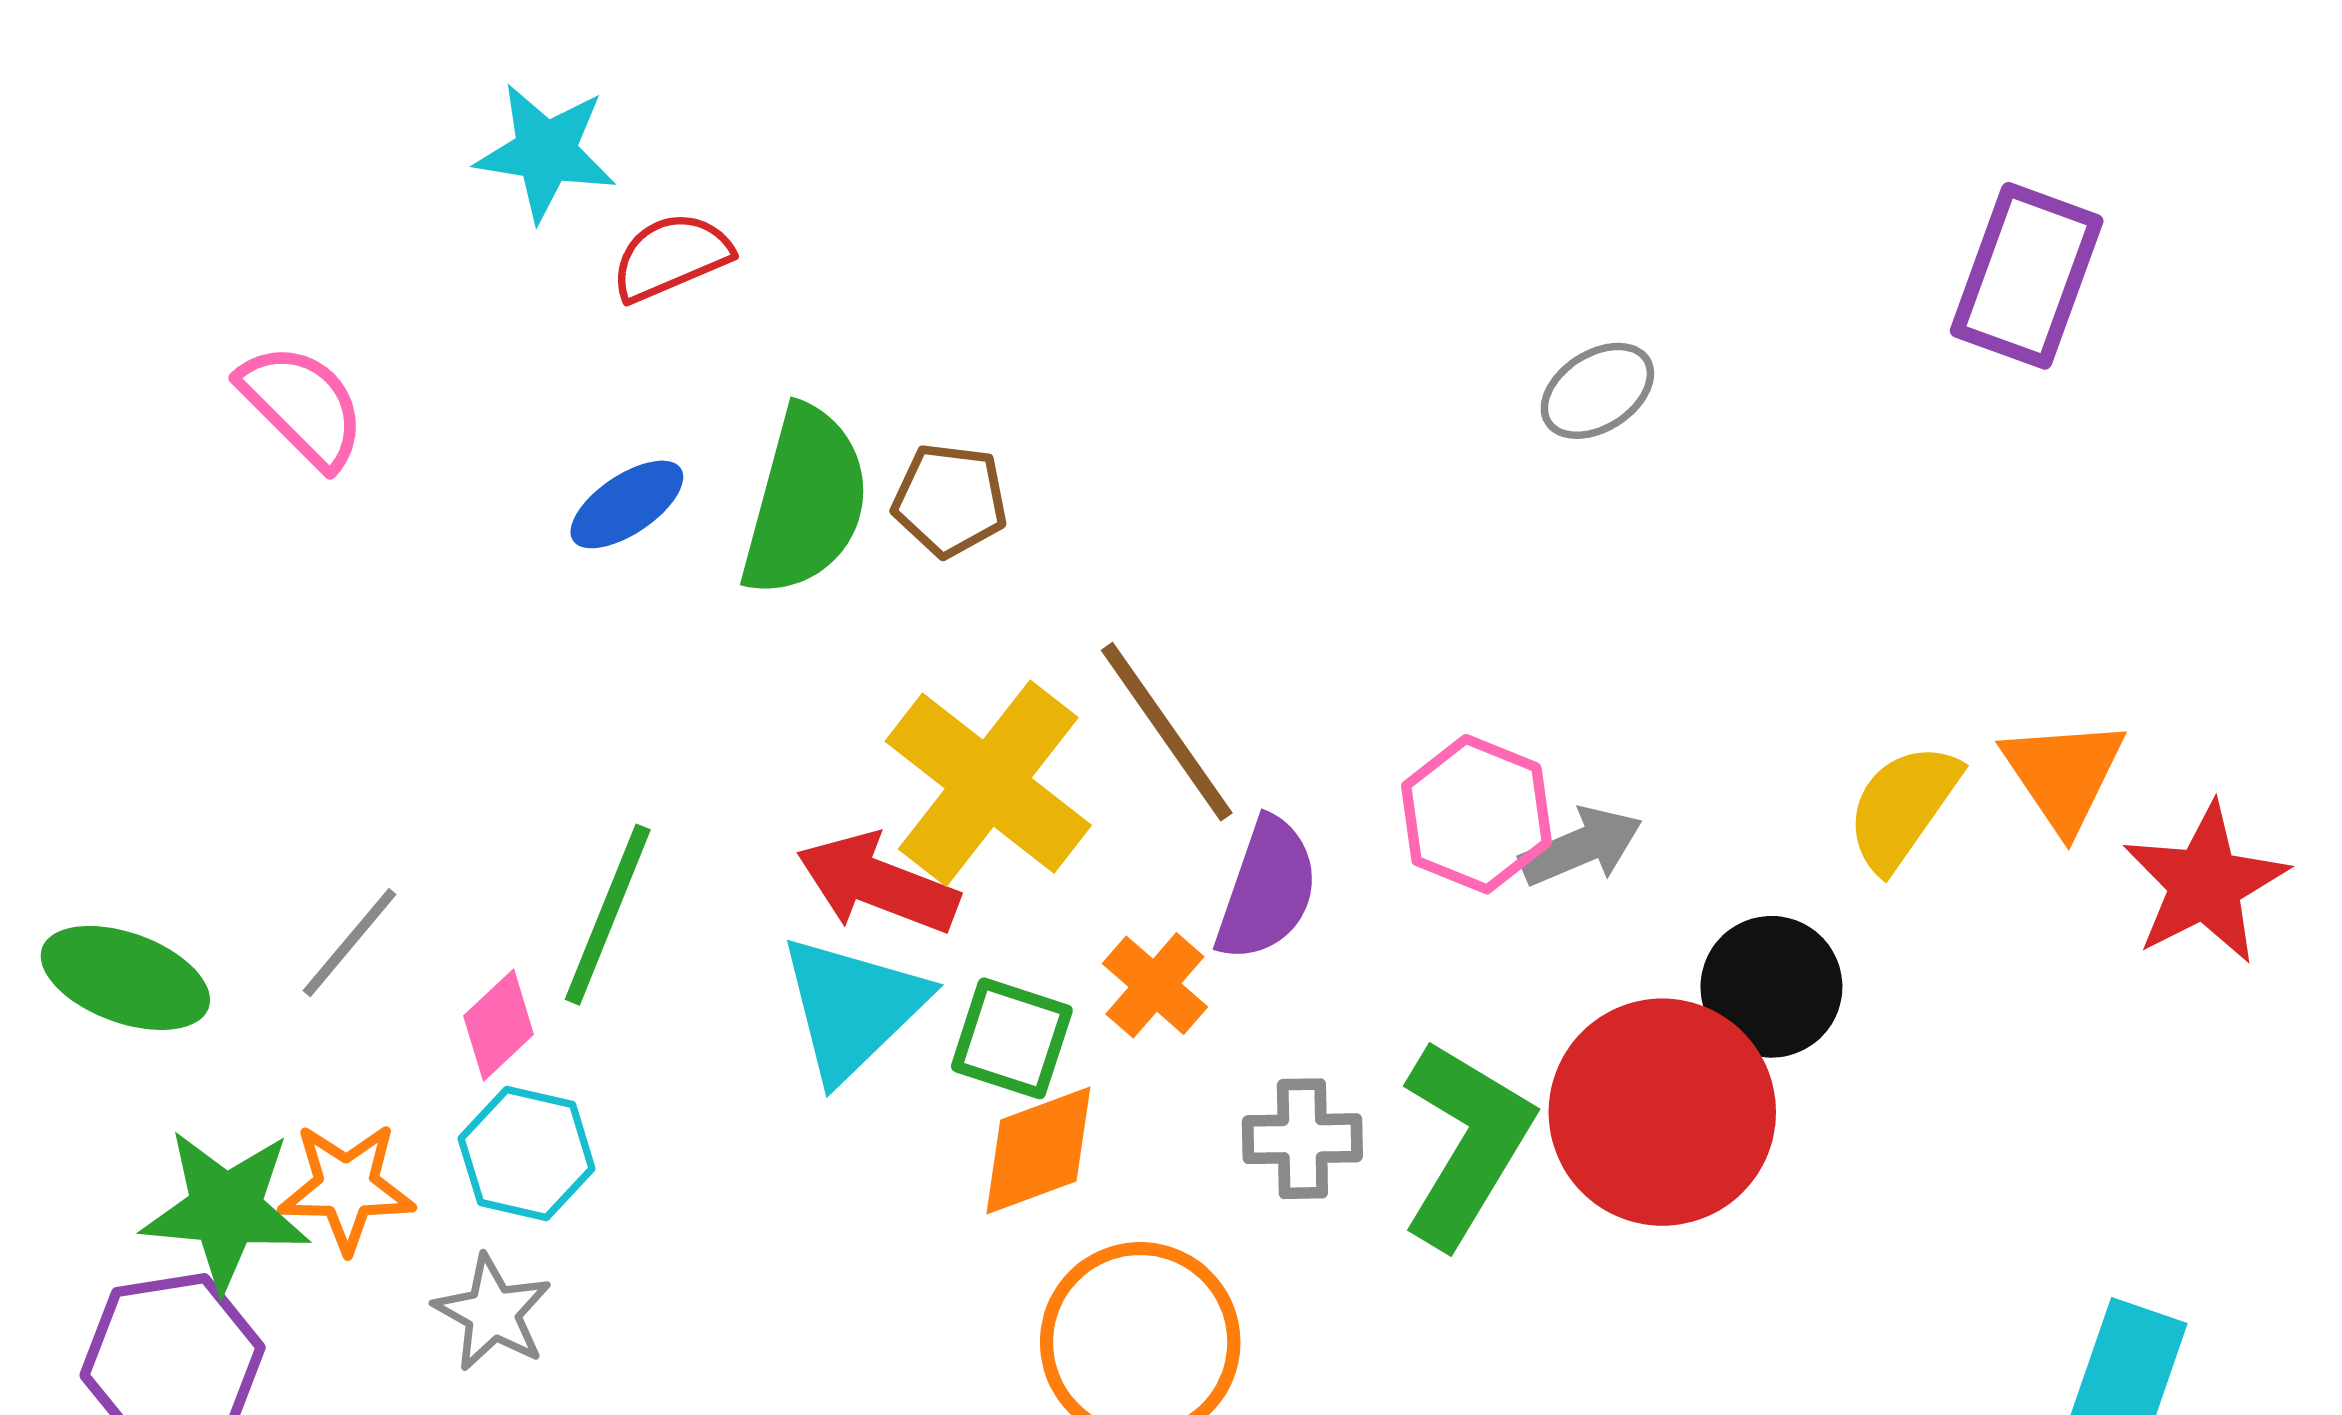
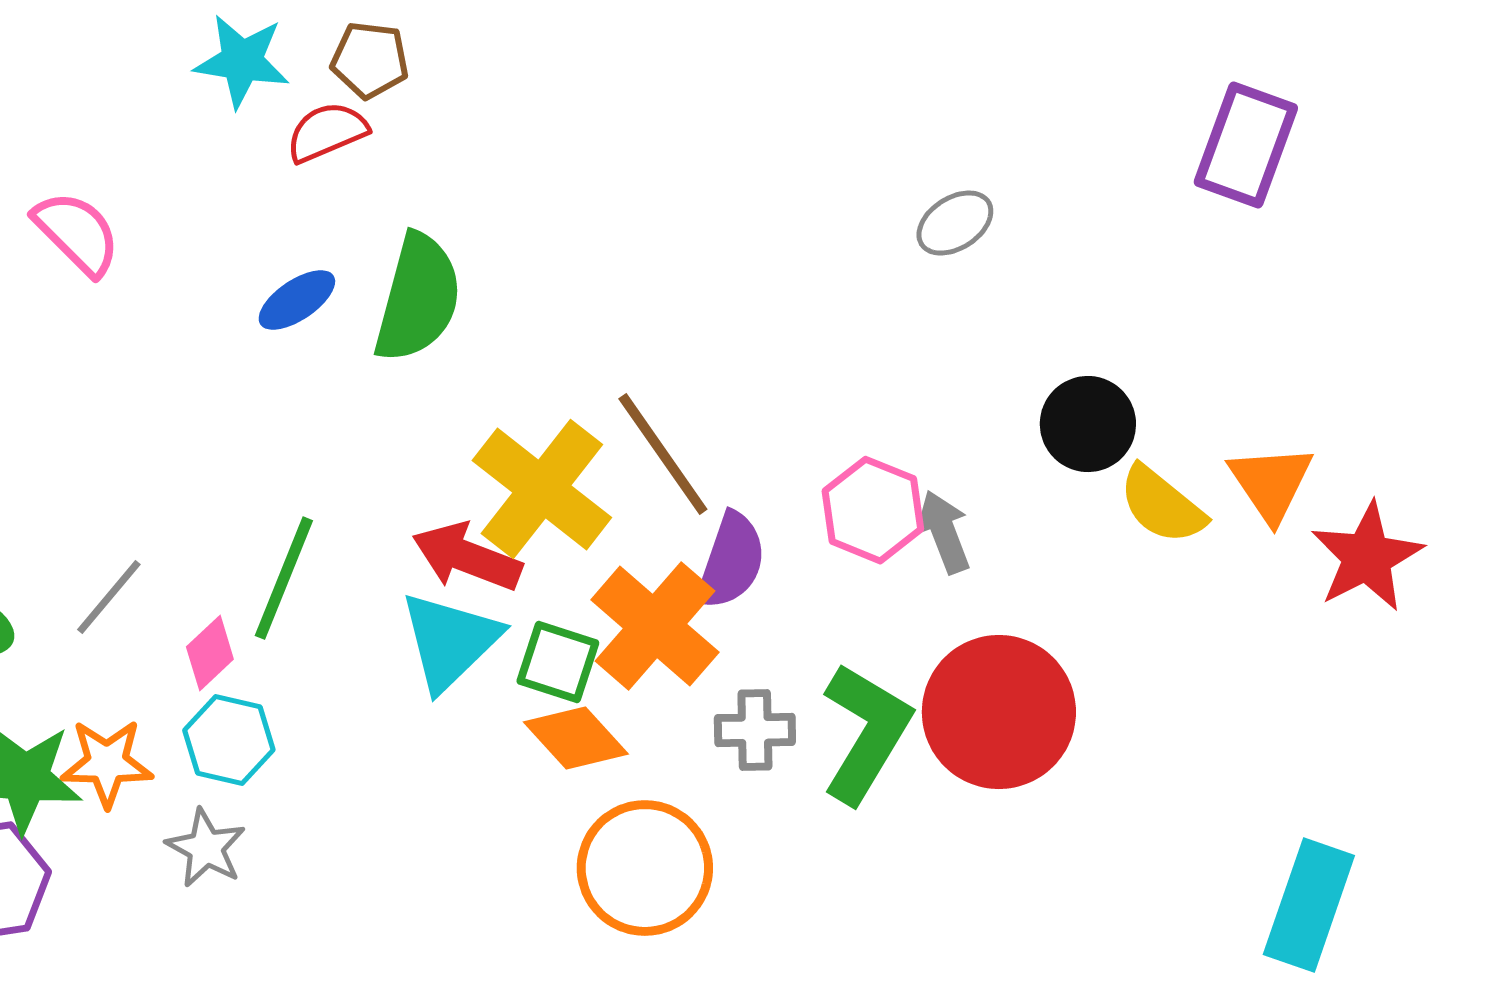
brown pentagon: (950, 500) -> (370, 60), moved
yellow semicircle: (1903, 807) -> (1162, 505), turned -86
gray arrow: (1581, 847) -> (944, 532), turned -88
orange cross: (1155, 985) -> (655, 626), size x1.8
black circle: (1771, 987) -> (1088, 424), moved
orange diamond: (1038, 1151) -> (576, 738), turned 68

